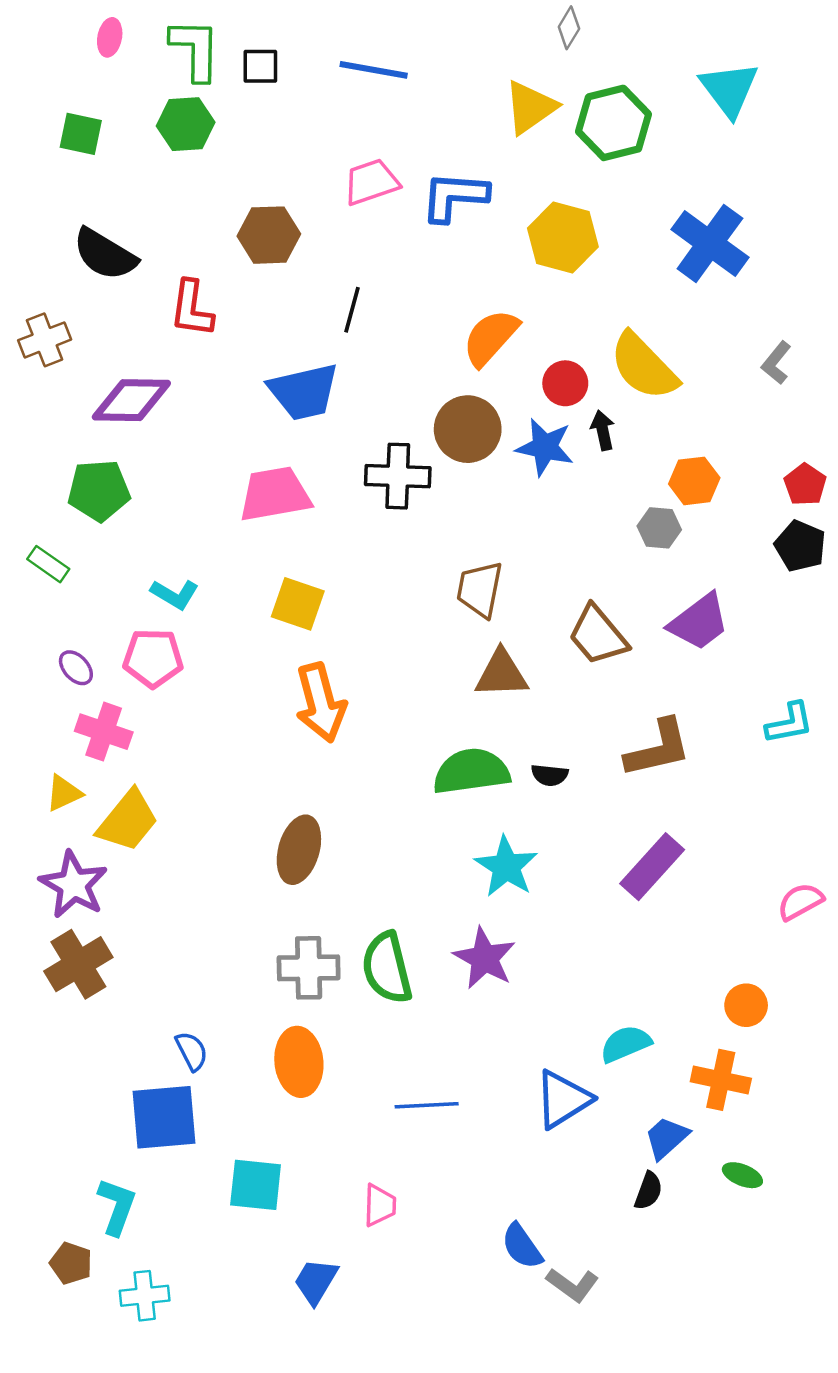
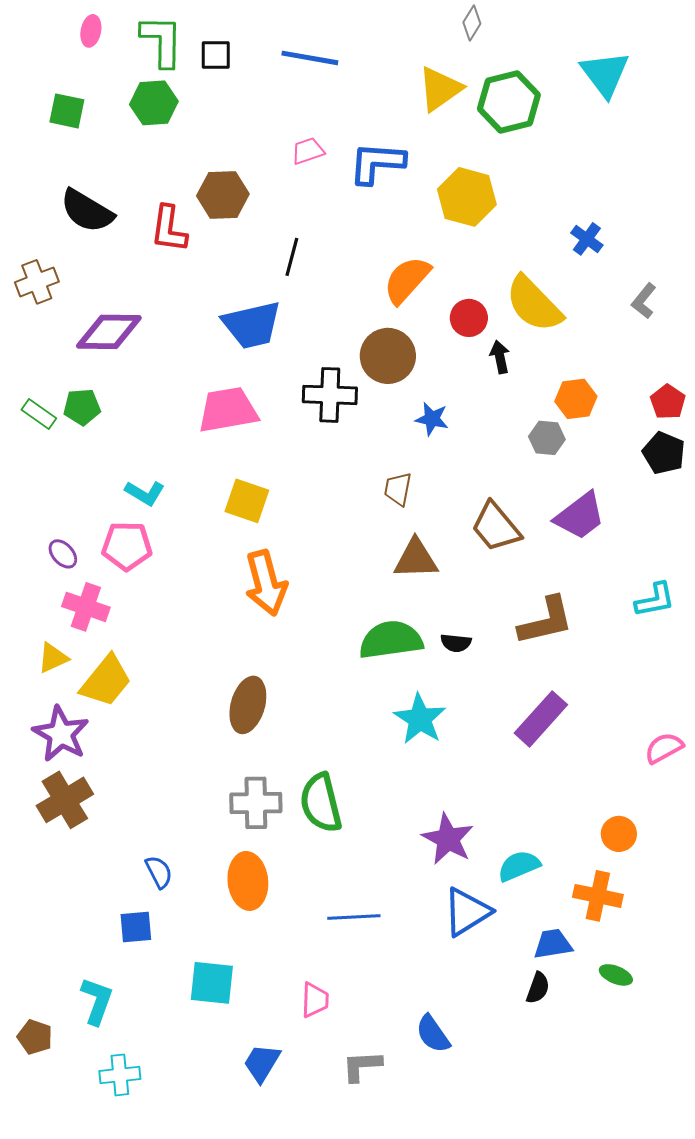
pink trapezoid: (371, 182) -> (308, 151), size x0.7
blue cross: (710, 243) -> (587, 239), moved, size x0.5
red L-shape: (192, 309) -> (169, 229), moved
blue star: (545, 447) -> (432, 419), moved, size x0.7
green pentagon: (99, 491) -> (82, 407), size x0.7
green rectangle: (48, 564) -> (39, 414), moved
brown trapezoid: (480, 589) -> (398, 489), size x0.7
purple star: (485, 958) -> (448, 839), moved
blue square: (164, 1117) -> (136, 927), size x0.6
blue trapezoid: (667, 1138) -> (553, 944), turned 33
brown pentagon: (71, 1263) -> (35, 1037), moved
gray L-shape: (573, 1285) -> (362, 1066), moved, turned 141

